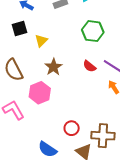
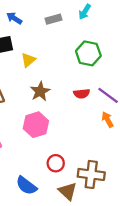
red semicircle: (90, 66) -> (82, 94), turned -48
pink hexagon: (40, 93) -> (36, 125), moved

